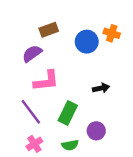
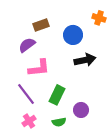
orange cross: (112, 33) -> (99, 18), moved
black arrow: (101, 88) -> (85, 60), moved, size x1.5

